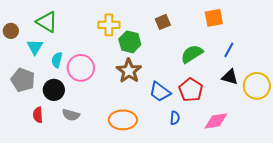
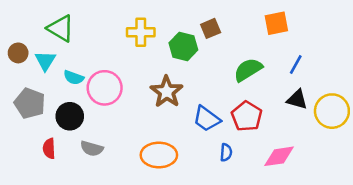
brown circle: (11, 31) -> (18, 53), moved
green hexagon: (130, 42) -> (183, 46), moved
cyan semicircle: (57, 60) -> (74, 77), turned -84

